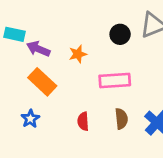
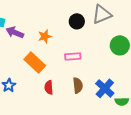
pink rectangle: (115, 80) -> (73, 56), size x0.7
orange rectangle: (42, 82) -> (35, 62), moved

